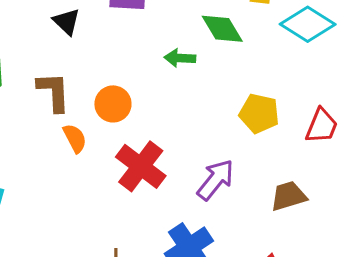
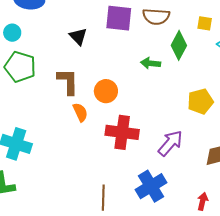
green diamond: (222, 29) -> (179, 45), turned 56
yellow pentagon: (259, 113) -> (200, 101), turned -30
red cross: (141, 166) -> (122, 132), turned -32

